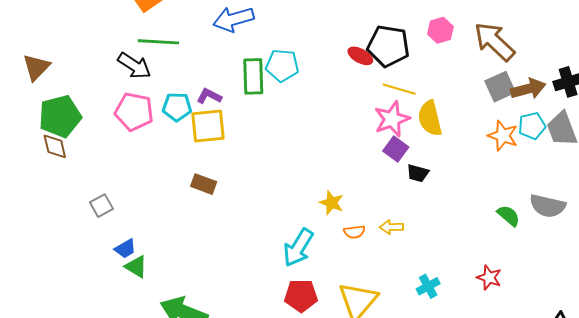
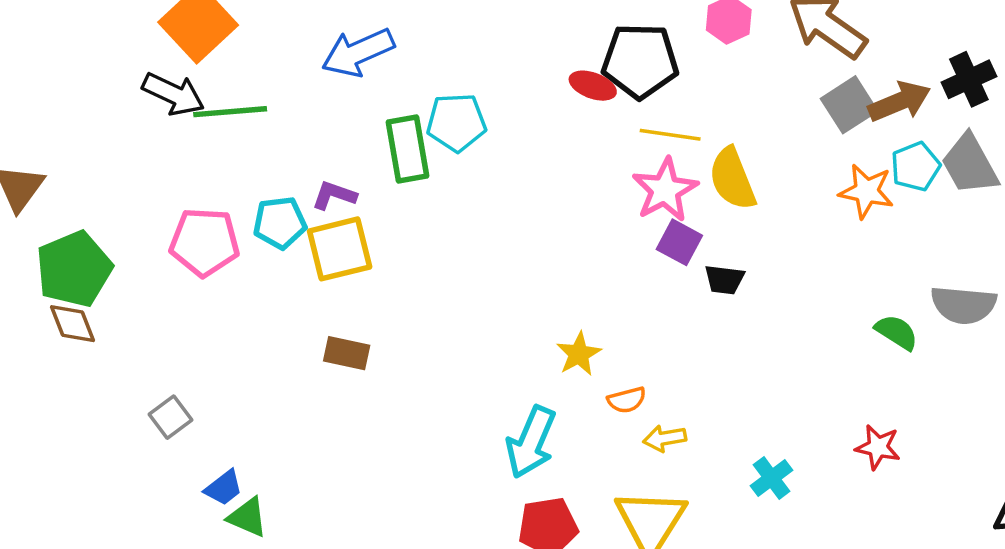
black arrow: (134, 66) -> (173, 94), moved
yellow star: (332, 203) -> (579, 354), turned 30
yellow arrow: (391, 227) -> (665, 438), moved

